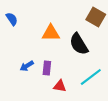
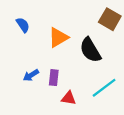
blue semicircle: (12, 19) -> (23, 25), moved
orange triangle: (51, 33) -> (58, 37), turned -30

